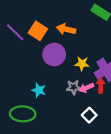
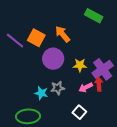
orange arrow: (66, 29) -> (62, 34), turned 42
gray star: (74, 87) -> (58, 88), moved
white square: (89, 115) -> (79, 112), moved

